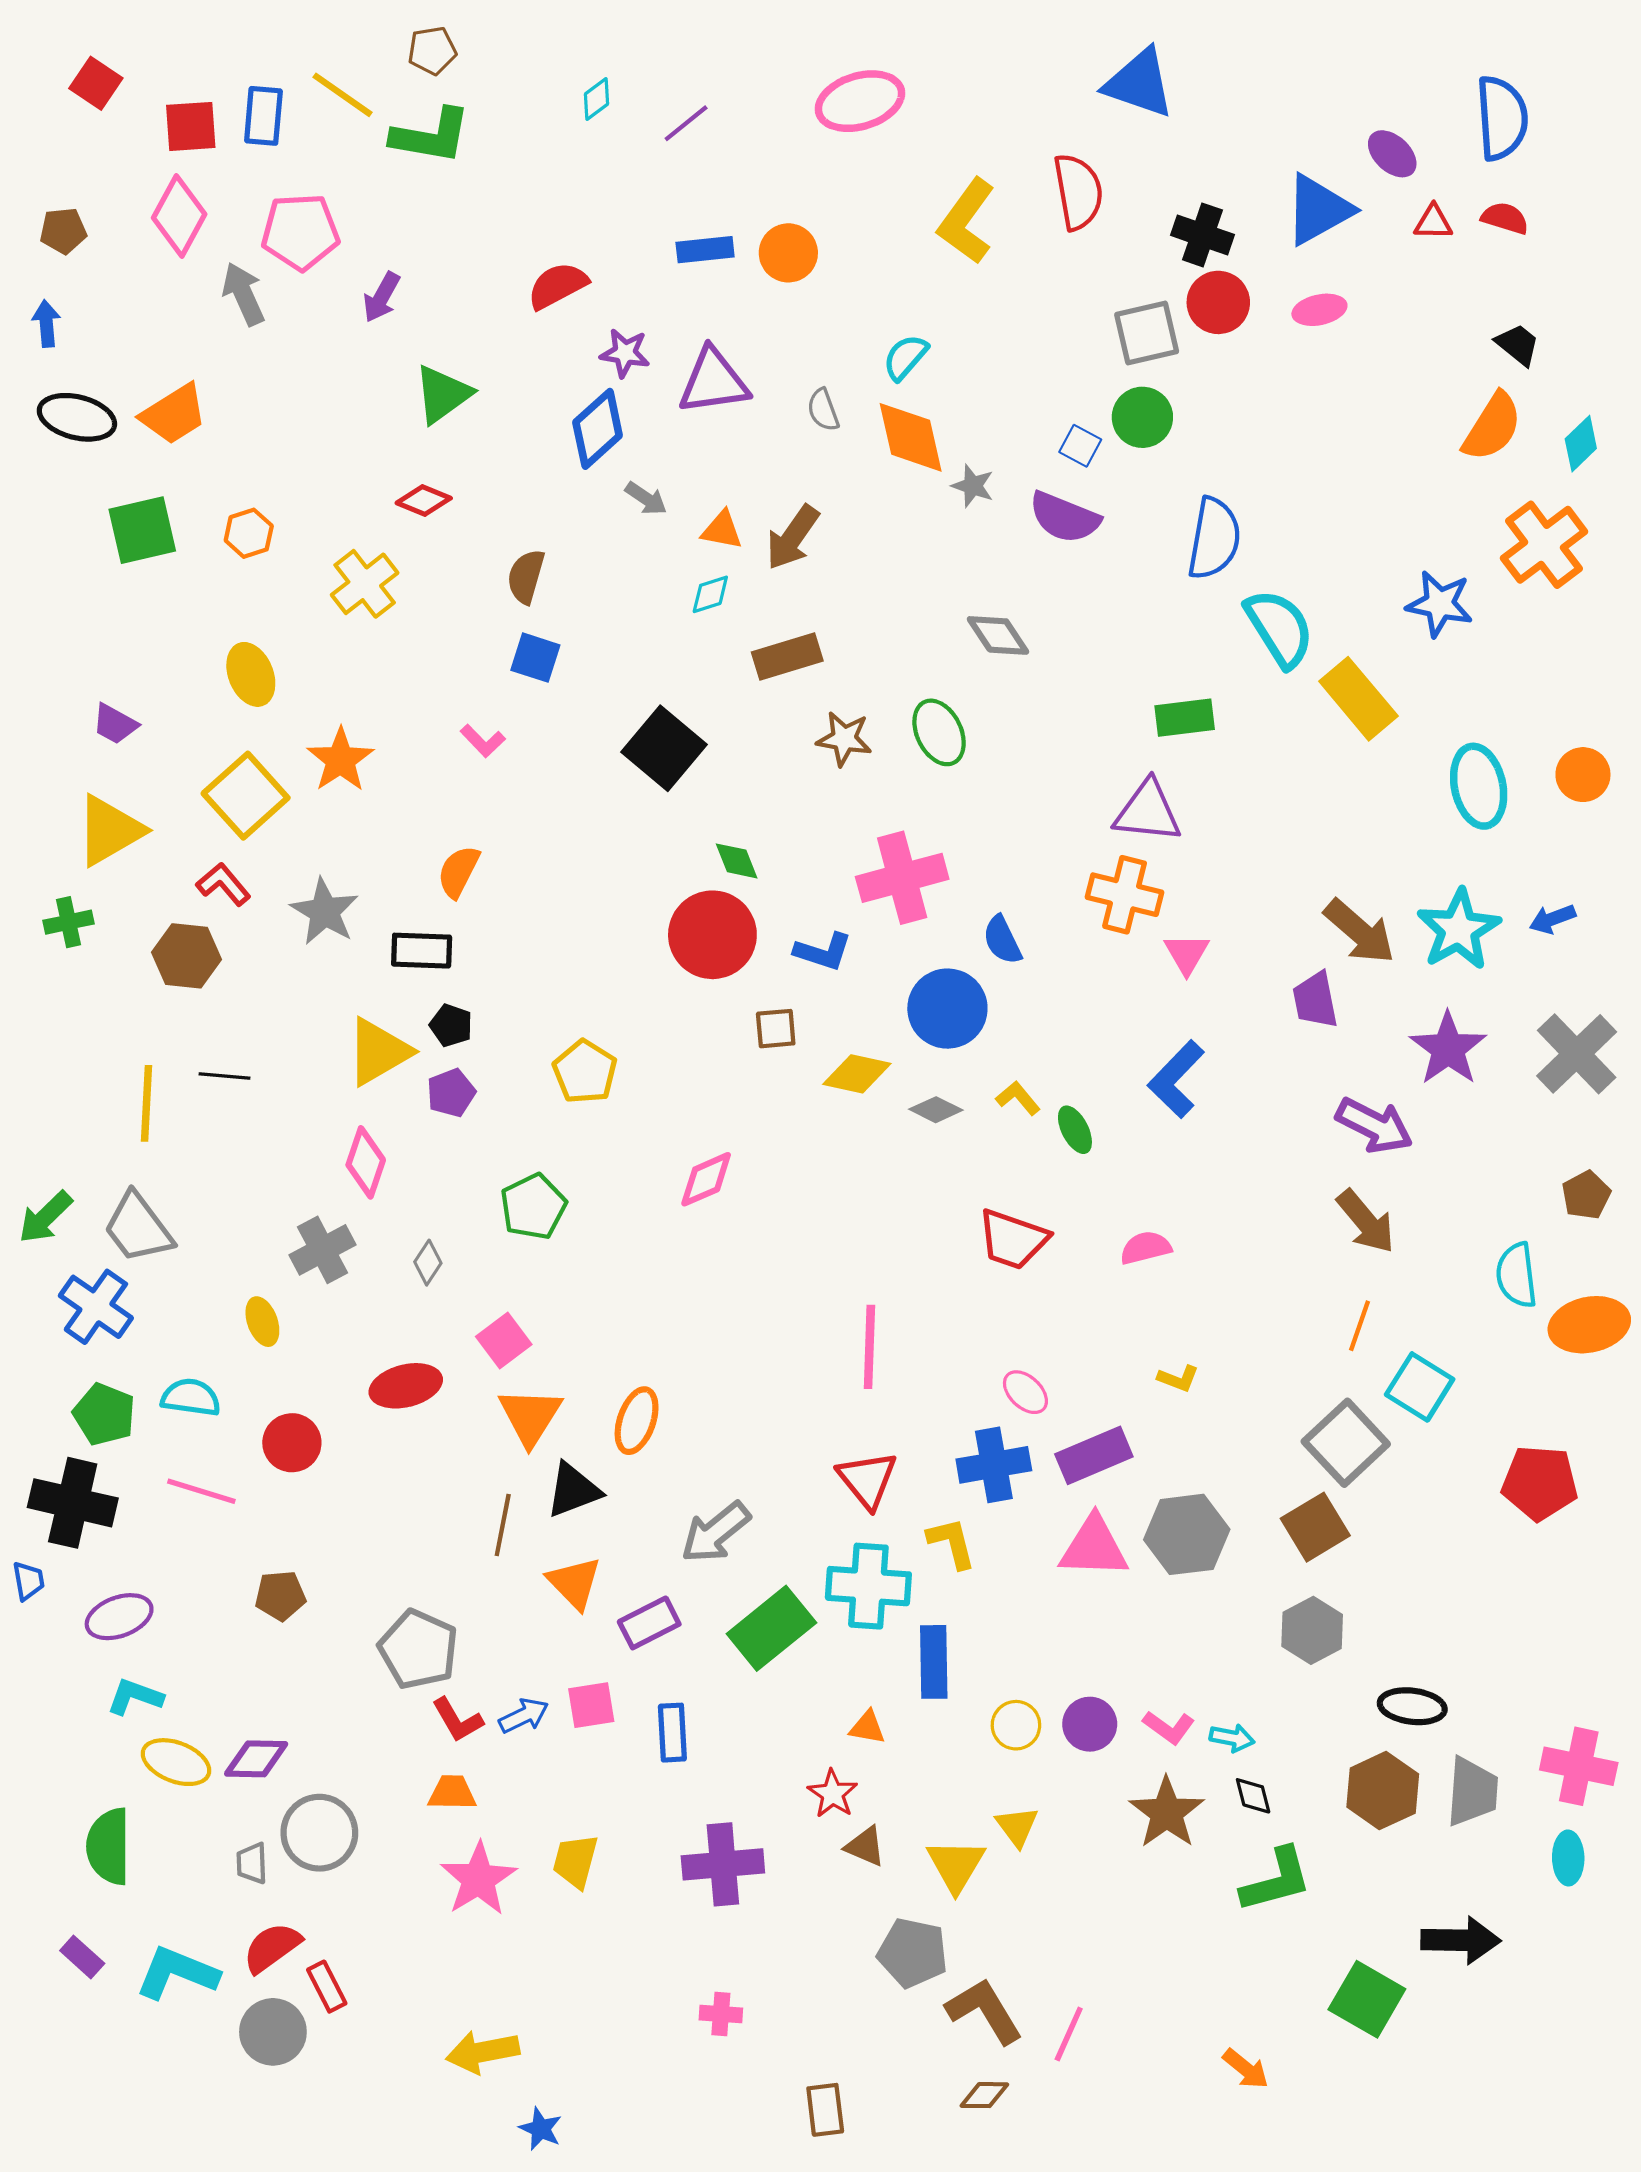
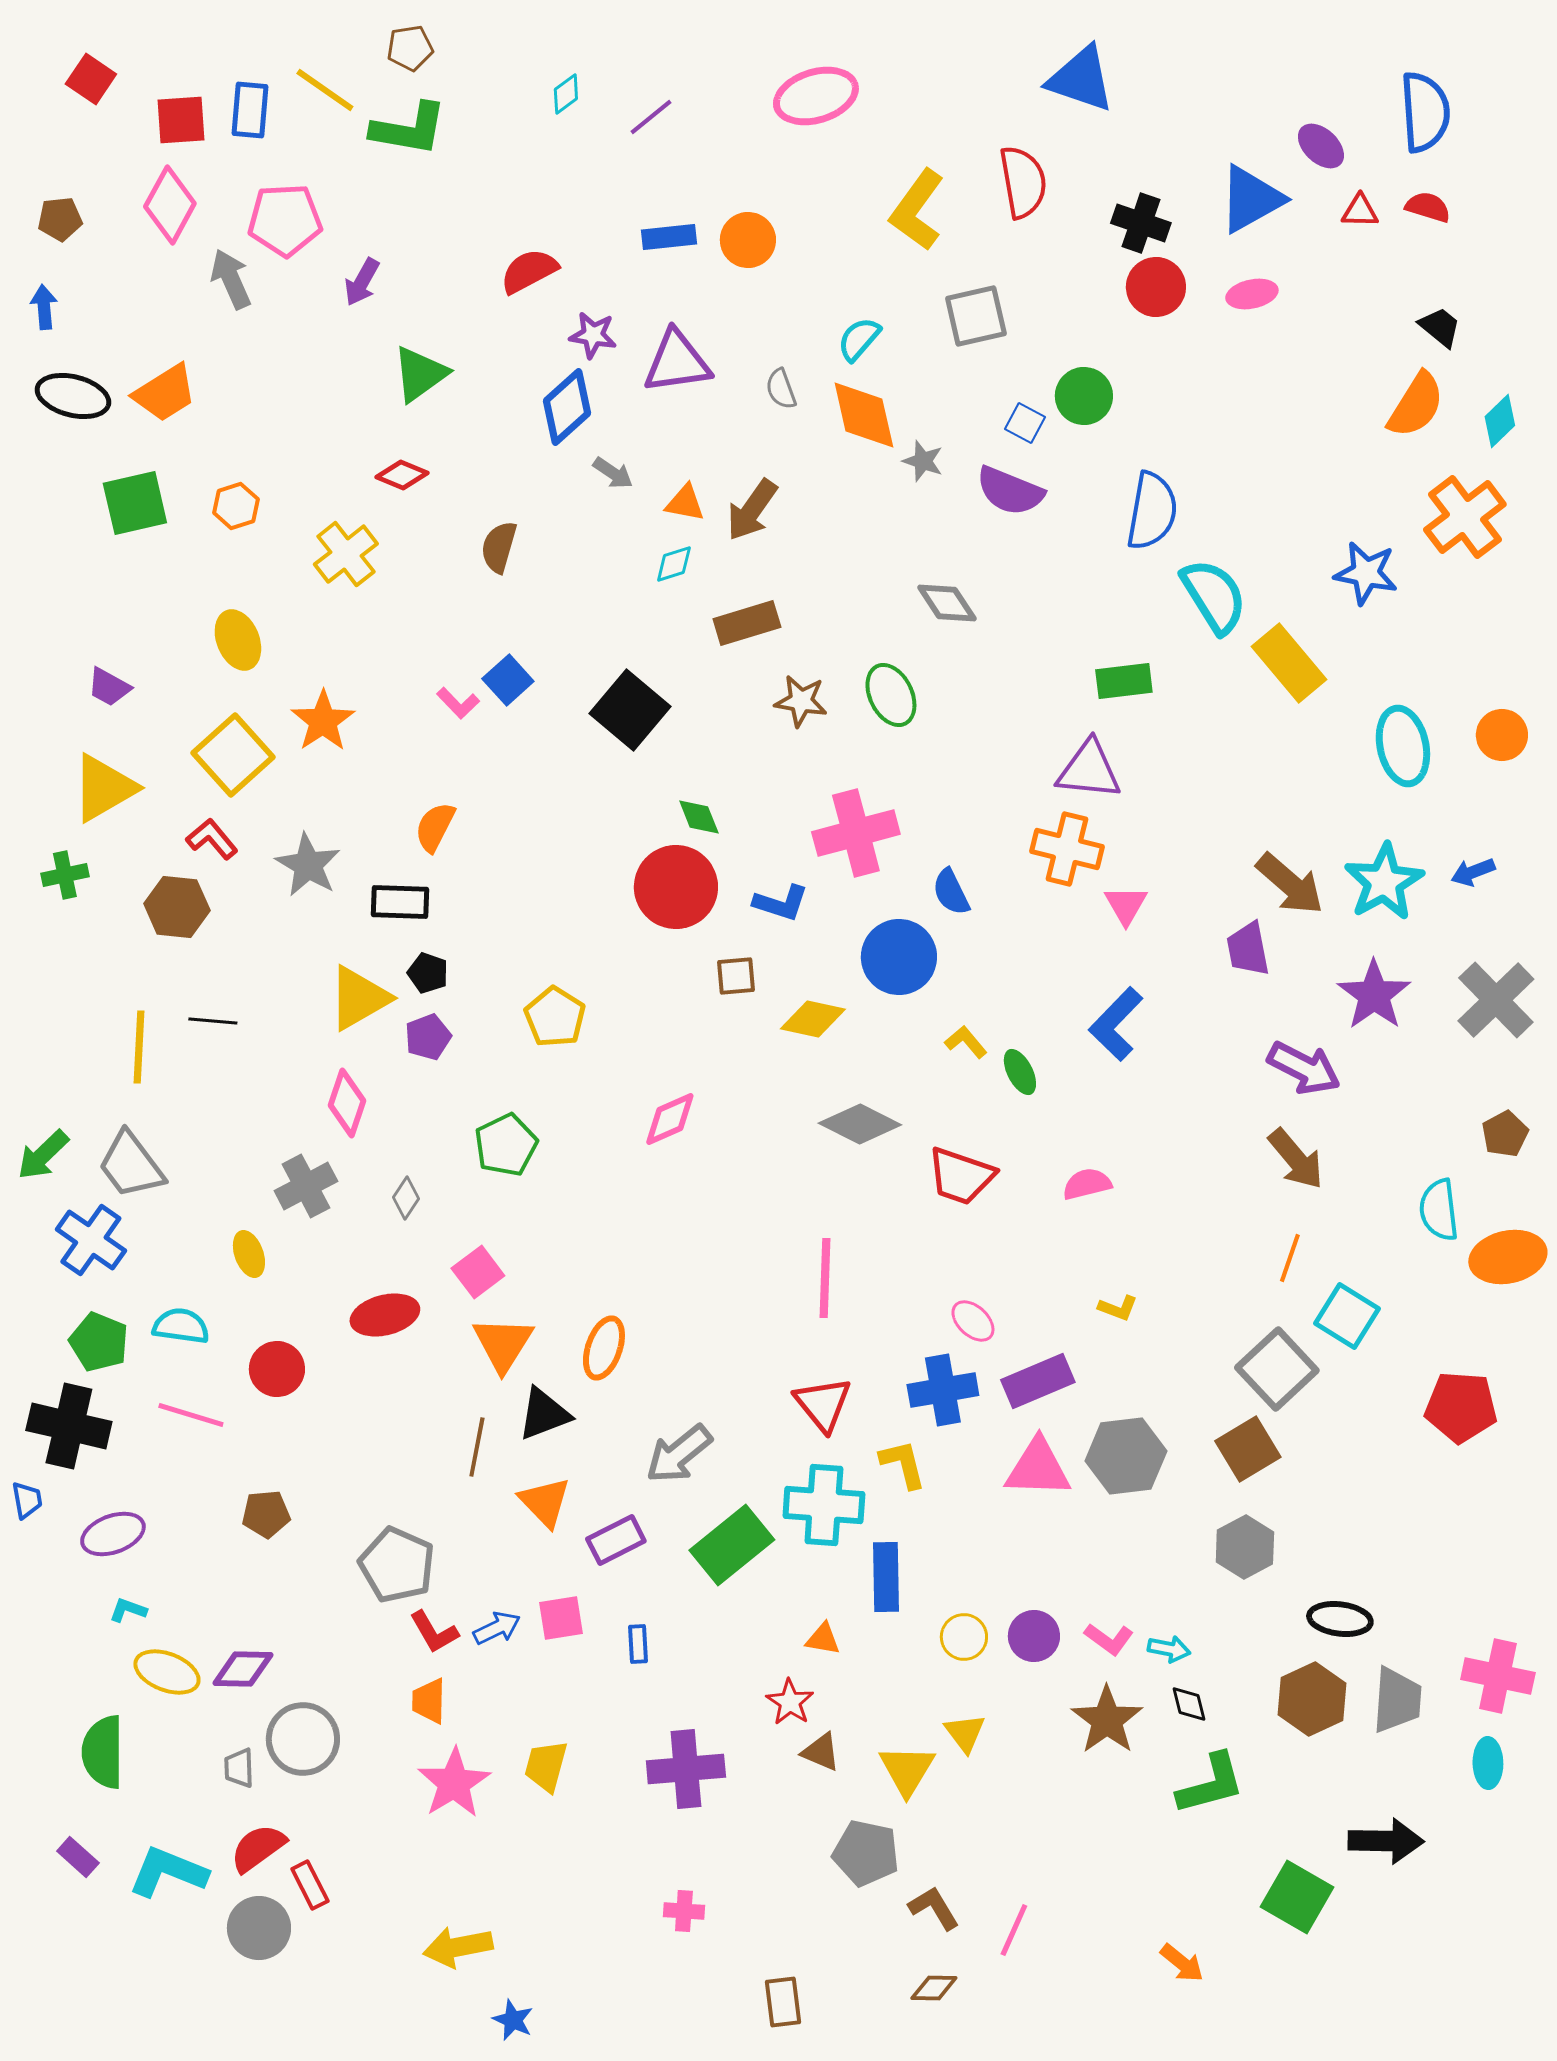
gray square: (1147, 333) -> (976, 316), moved
blue square: (535, 658) -> (508, 680), moved, turned 30
gray diamond: (936, 1110) -> (860, 1124), moved, size x1.6
cyan L-shape: (135, 1697) -> (128, 1610), size x0.7
blue rectangle: (672, 1733) -> (638, 1644), size x0.7
orange trapezoid: (452, 1793) -> (429, 1701), turned -90
brown L-shape: (984, 2011) -> (934, 1908), size x0.7

